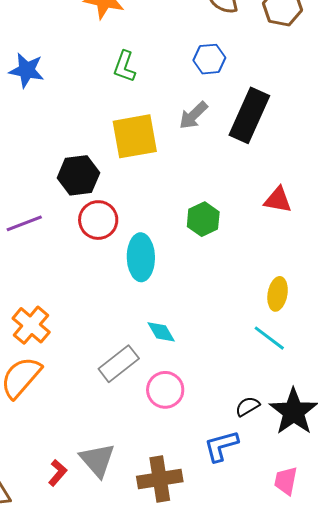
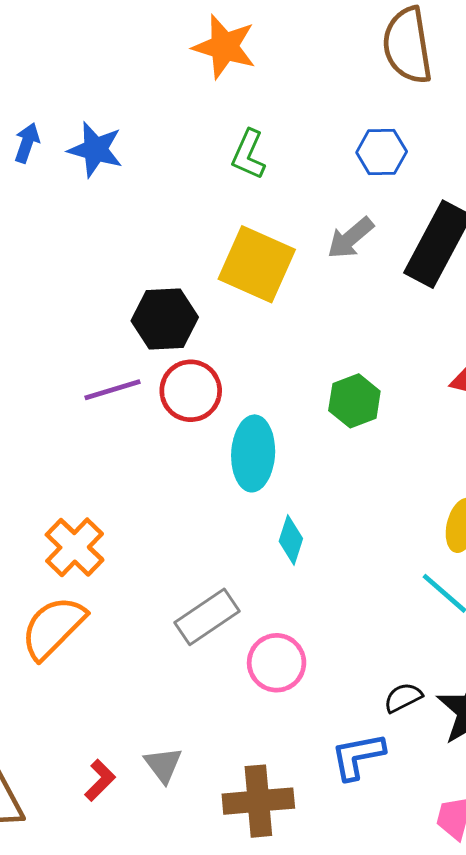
yellow square: (135, 136) -> (257, 264), turned 30
purple line: (24, 223) -> (113, 390), moved
cyan diamond: (161, 332) -> (291, 540), moved, turned 44
gray triangle: (97, 460) -> (163, 765), size x0.7

